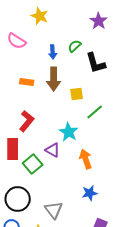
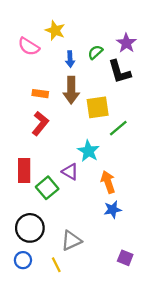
yellow star: (40, 16) -> (55, 30), moved
purple star: (99, 21) -> (126, 43), moved
yellow square: (77, 94) -> (98, 107), size x1.5
red L-shape: (27, 121) -> (40, 123), moved
blue star: (90, 193) -> (113, 210), moved
gray triangle: (54, 210) -> (71, 241), turned 42

